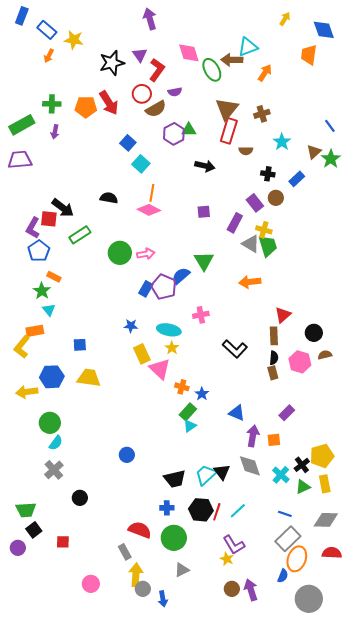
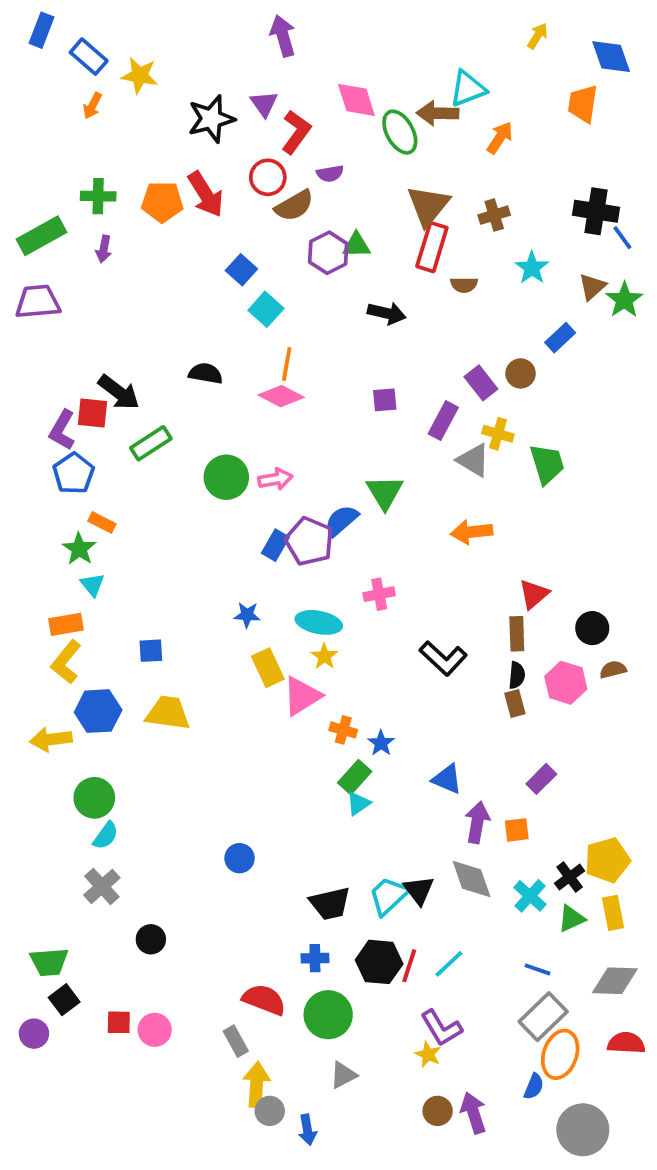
black cross: (268, 174) -> (596, 211), moved, size x1.6
green trapezoid: (268, 246) -> (547, 464), moved
yellow L-shape: (22, 347) -> (66, 662), moved
pink triangle: (160, 369) -> (302, 696), turned 45
pink circle: (91, 584) -> (155, 1030), moved

